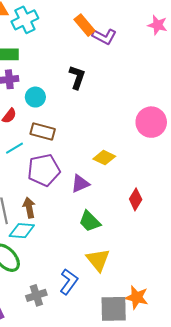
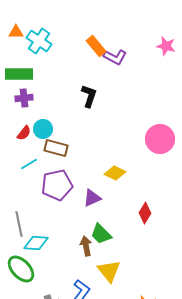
cyan cross: (25, 20) -> (39, 41), turned -30
cyan circle: (35, 97) -> (43, 129), moved
brown arrow: (29, 208) -> (86, 246), moved

